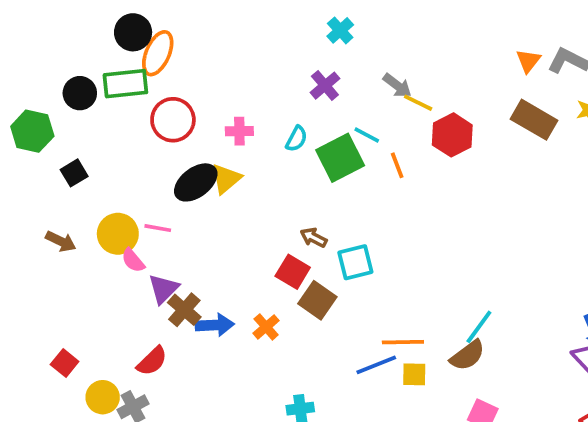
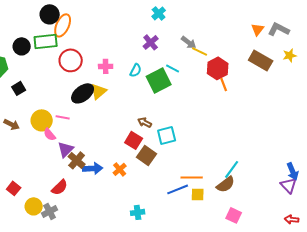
orange line: (397, 165) -> (224, 84), moved

